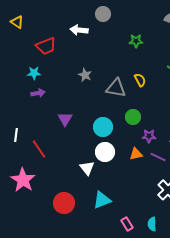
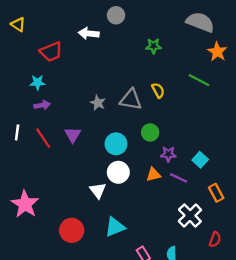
gray star: (85, 75) -> (98, 103), moved
white line: (16, 135) -> (17, 132), moved
red line: (39, 149) -> (43, 138), moved

